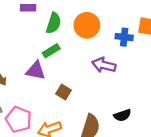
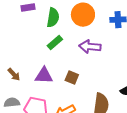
purple arrow: (104, 65) -> (90, 47), moved
purple triangle: (36, 71) -> (44, 76), moved

